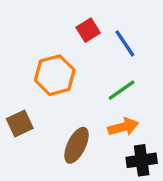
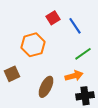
green line: (122, 90) -> (83, 54), moved

